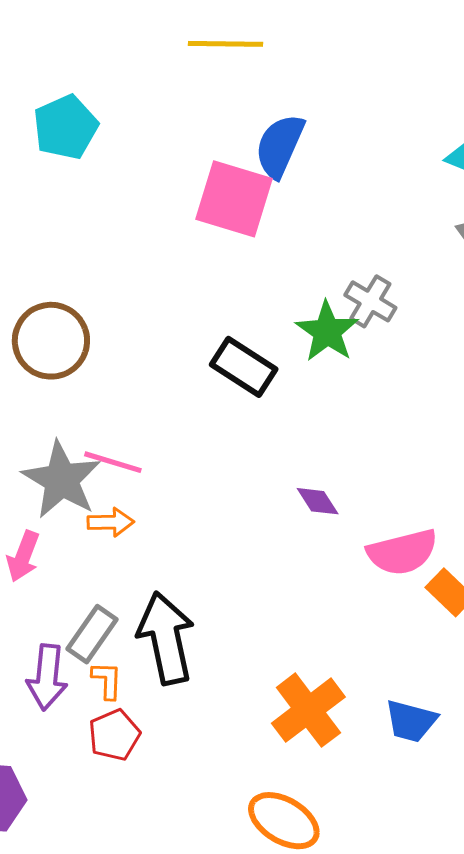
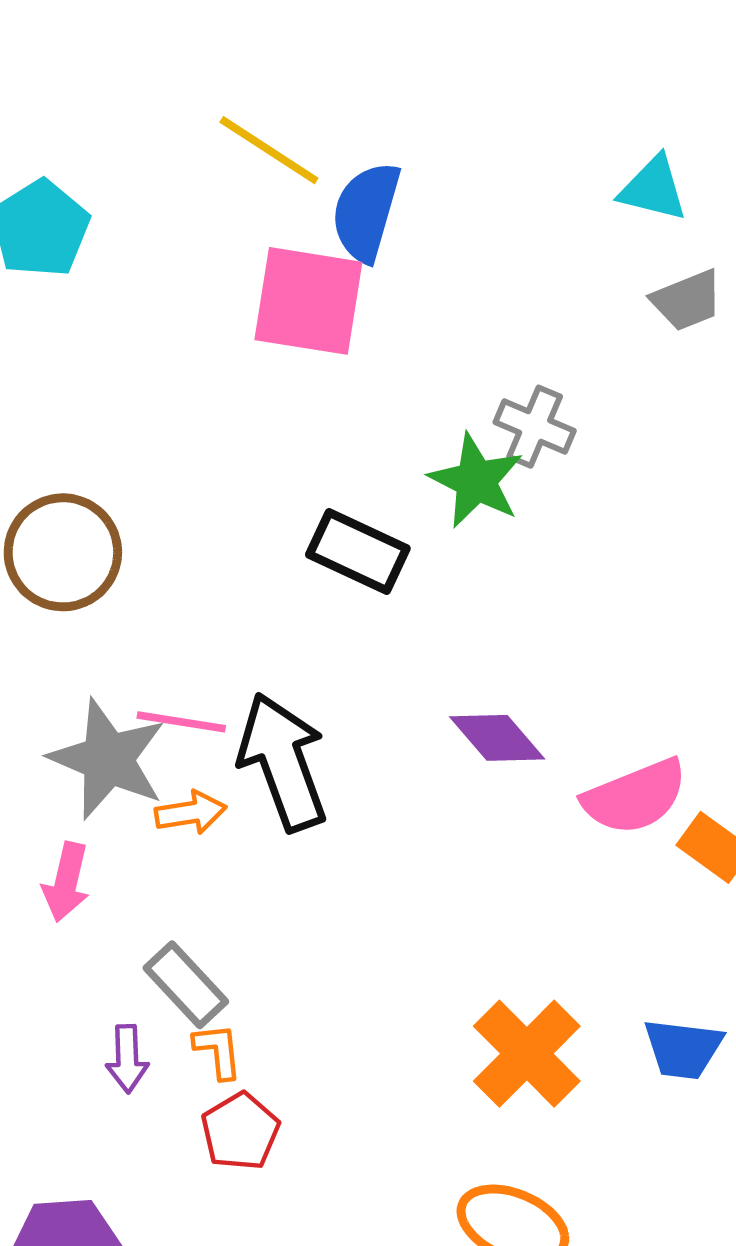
yellow line: (226, 44) -> (269, 150), moved, turned 40
purple diamond: (318, 501) -> (497, 738), size x1.4
gray rectangle: (92, 634) -> (186, 985), turned -70
black arrow: (166, 638) -> (283, 762), moved
purple arrow: (47, 677) -> (127, 1059), size x0.7

